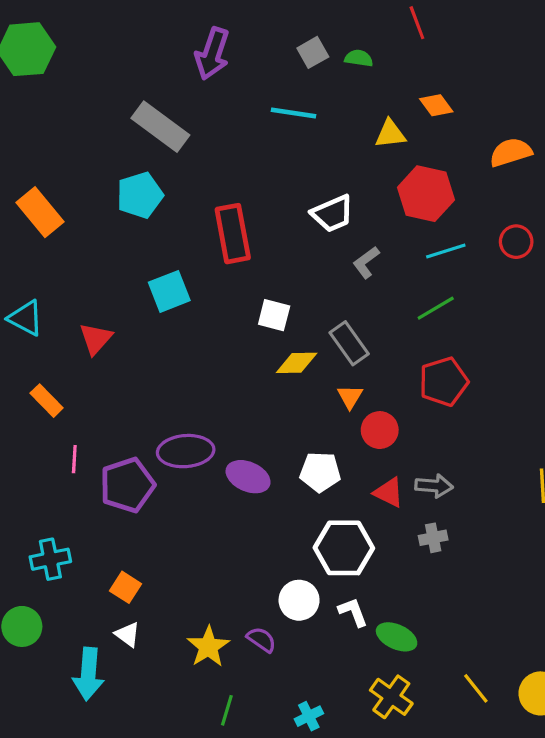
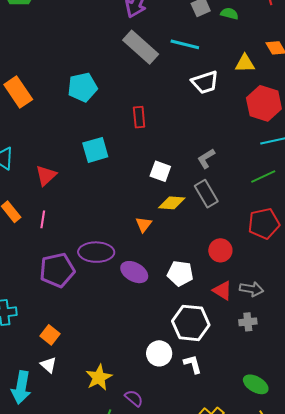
gray rectangle: (160, 127) -> (141, 47), moved
white trapezoid: (332, 214) -> (205, 82), moved
red rectangle: (233, 234) -> (139, 117), size x0.6
gray L-shape: (366, 262) -> (206, 159), moved
orange triangle: (350, 397) -> (144, 224), moved
pink line: (74, 459) -> (43, 219), moved
green ellipse: (397, 637) -> (256, 384), moved
purple semicircle: (261, 640) -> (134, 398), moved

